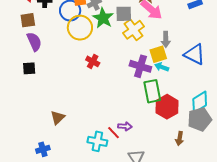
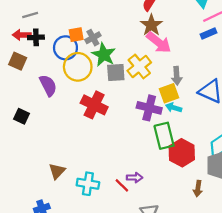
gray square: (124, 14) -> (116, 72), moved
brown square: (28, 20) -> (18, 61), turned 35
purple semicircle: (34, 42) -> (48, 85), moved
red cross: (93, 61) -> (94, 105), size x1.6
black square: (29, 68) -> (22, 116), turned 32
cyan cross: (97, 141) -> (88, 184), moved

